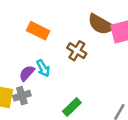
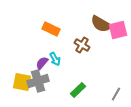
gray cross: (22, 96) -> (38, 81), size x1.5

